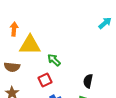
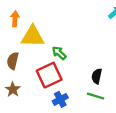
brown semicircle: (12, 67) -> (13, 61), turned 98
red square: (45, 80) -> (49, 75), size x1.6

